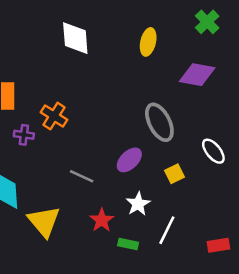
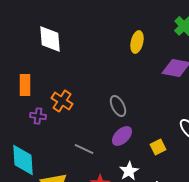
white diamond: (75, 38) -> (50, 39), moved
gray ellipse: (159, 122) -> (118, 106), moved, size x0.7

